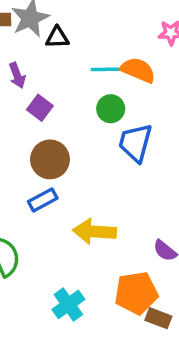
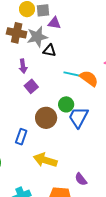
green circle: (111, 109) -> (66, 104), moved
brown circle: (50, 159) -> (46, 118), moved
blue rectangle: (43, 200) -> (21, 137), turned -56

